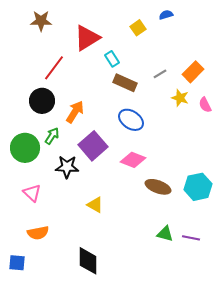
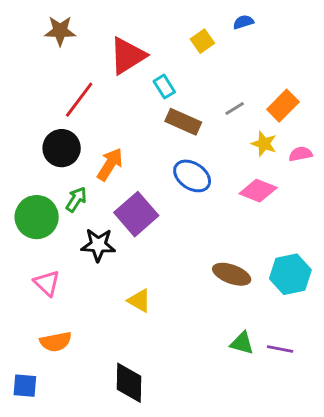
pink semicircle: (205, 105) -> (301, 154), turned 105
pink diamond: (133, 160) -> (258, 191), moved

